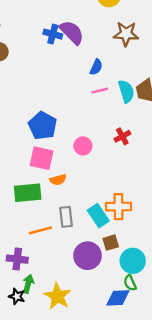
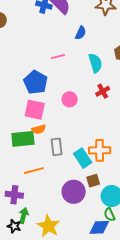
pink line: (100, 91) -> (58, 57), moved
cyan semicircle: (126, 91) -> (95, 63), moved
orange semicircle: (58, 180) -> (39, 129), moved
gray rectangle: (66, 217) -> (57, 147), moved

